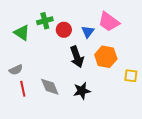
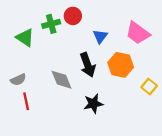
pink trapezoid: (109, 22) -> (138, 33), moved
red circle: (64, 30) -> (73, 16), moved
yellow square: (131, 76) -> (149, 86), turned 32
gray diamond: (50, 87) -> (61, 80), moved

